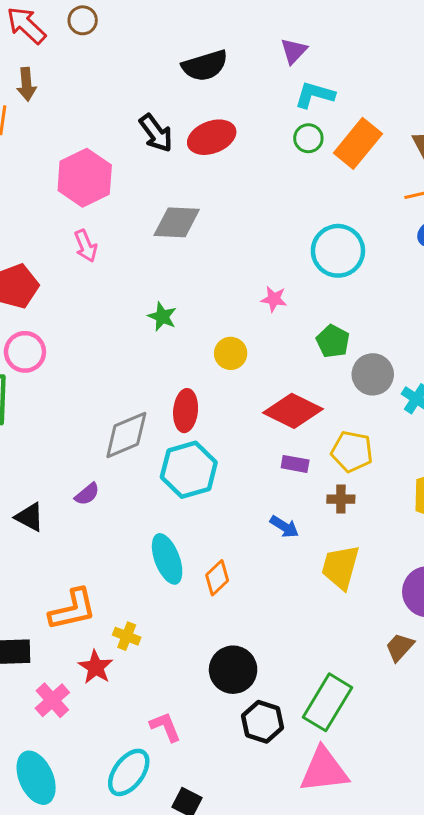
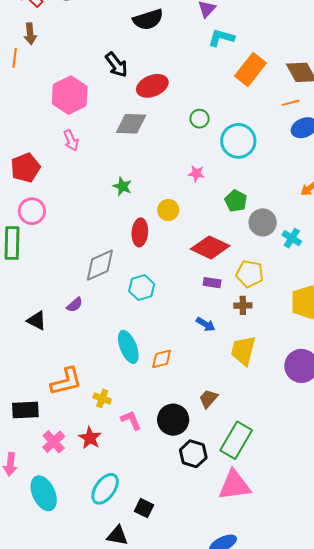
red ellipse: (212, 137) -> (152, 86), moved
green circle: (308, 138) -> (200, 119), moved
red ellipse: (186, 411) -> (140, 232), moved
cyan hexagon: (189, 470) -> (142, 288), size x0.7
orange diamond: (217, 578) -> (162, 359), turned 30
brown trapezoid: (400, 647) -> (208, 399), moved
red star: (96, 667) -> (90, 438), moved
pink L-shape: (165, 727) -> (131, 420), moved

